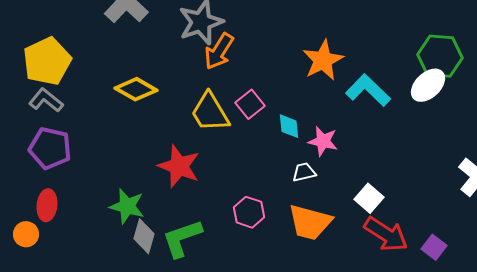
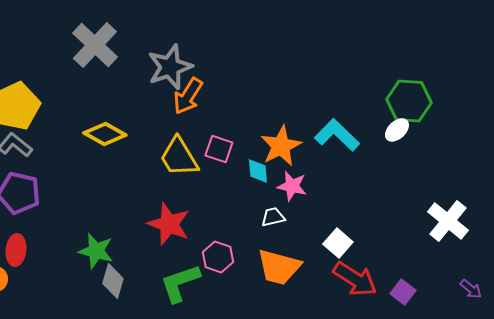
orange star: (323, 60) -> (281, 146), moved
white ellipse: (428, 85) -> (397, 130), size x0.7
pink square: (250, 104) -> (219, 149), turned -32
red star: (179, 166) -> (169, 224), moved
green L-shape: (182, 238) -> (180, 283), moved

